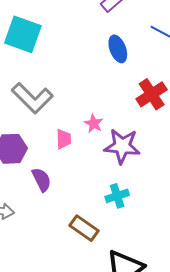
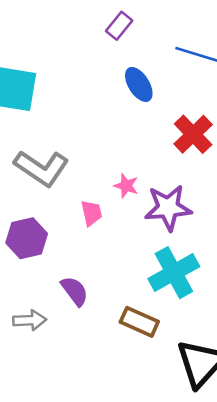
purple semicircle: (42, 180) -> (75, 291), moved
cyan cross: (117, 196) -> (174, 273), size x1.6

